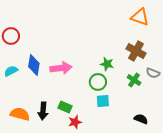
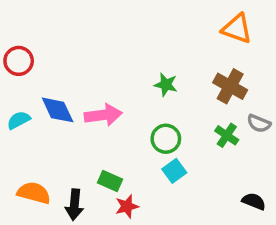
green star: (107, 64) -> (166, 85), moved
blue diamond: (34, 65) -> (58, 110), turned -35
cyan square: (103, 101) -> (174, 171), turned -32
black arrow: (43, 111) -> (74, 205), moved
black semicircle: (141, 119) -> (254, 201), moved

